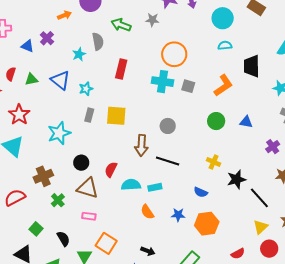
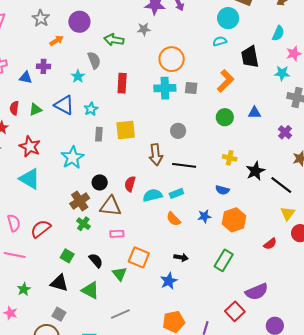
cyan circle: (223, 18) -> (228, 18), moved
purple cross: (47, 38) -> (43, 66), turned -32
brown cross: (43, 176) -> (80, 201), moved

